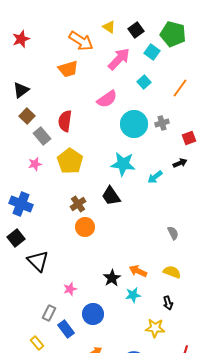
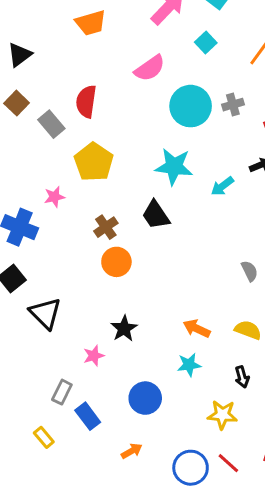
brown square: (27, 116) -> (17, 103), moved
pink star: (35, 164) -> (54, 197), moved
black star: (112, 278) -> (124, 328), moved
blue circle: (93, 314) -> (145, 398), moved

